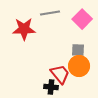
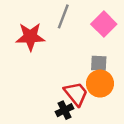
gray line: (50, 13) -> (63, 16), turned -60
black cross: (51, 87) -> (65, 110), turned -32

